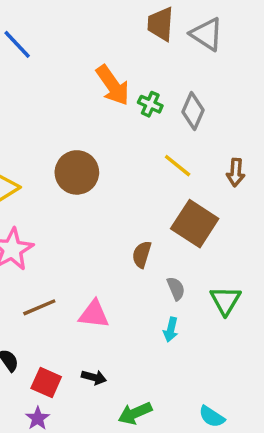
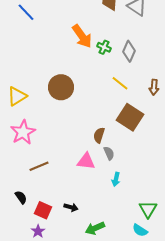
gray semicircle: (176, 289) -> (109, 153), moved
green triangle: (225, 301) -> (148, 209), moved
pink triangle: (94, 314) -> (86, 161), moved

